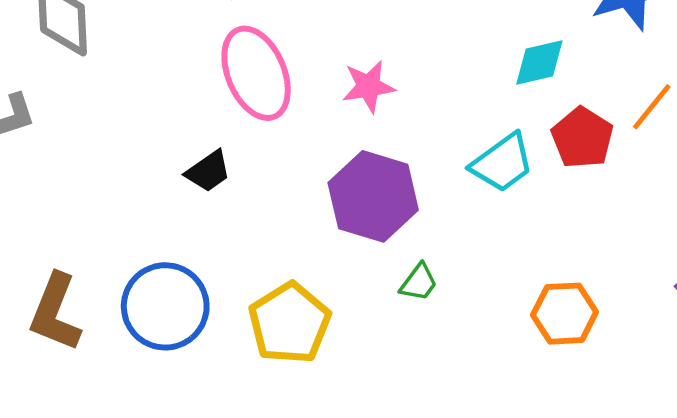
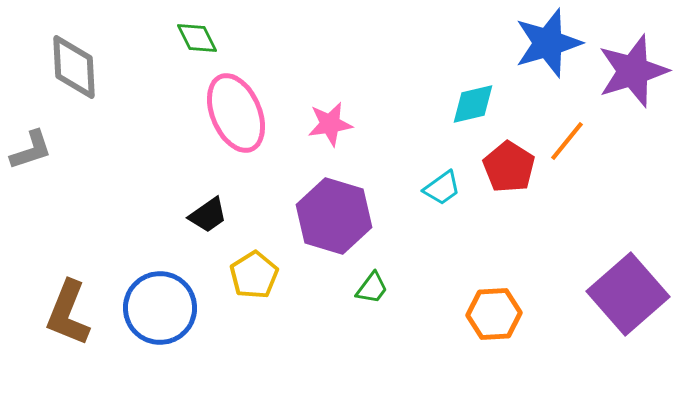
cyan trapezoid: (502, 163) -> (442, 188), size x0.7
black trapezoid: (208, 171) -> (208, 215), moved
yellow pentagon: (290, 323) -> (254, 275), moved, size x0.7

